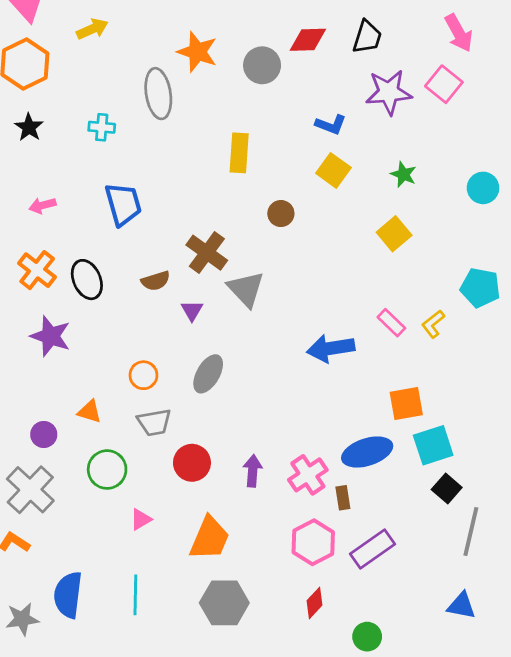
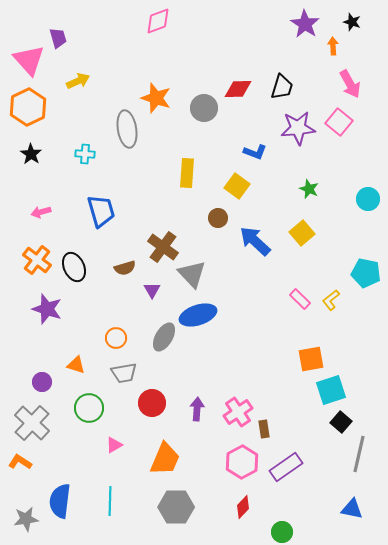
yellow square: (333, 170) -> (237, 186), moved
blue arrow: (331, 348) -> (255, 241), moved, turned 52
blue ellipse: (367, 452) -> (198, 315), moved

